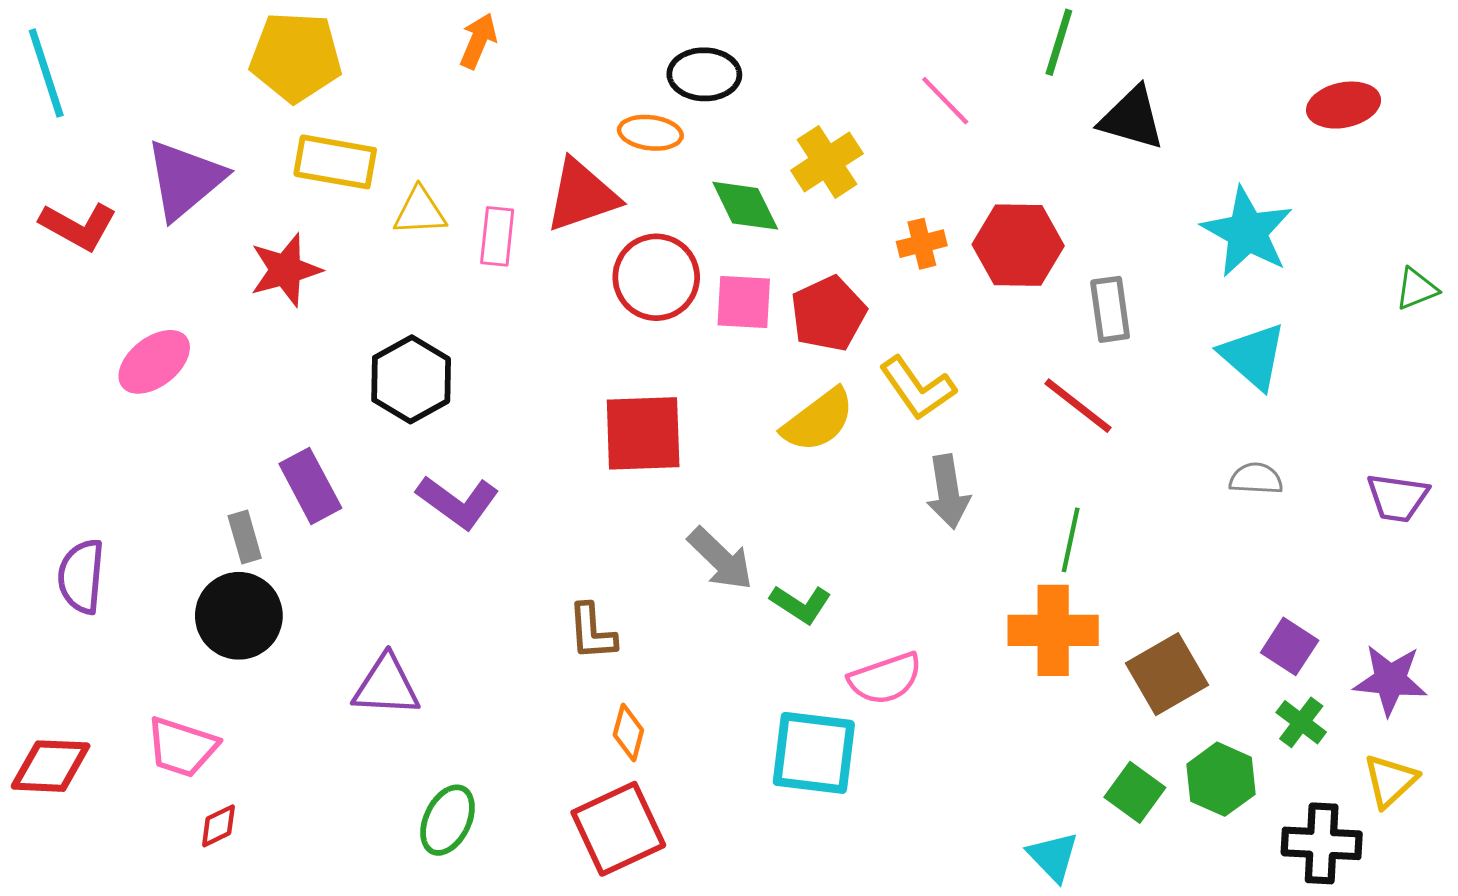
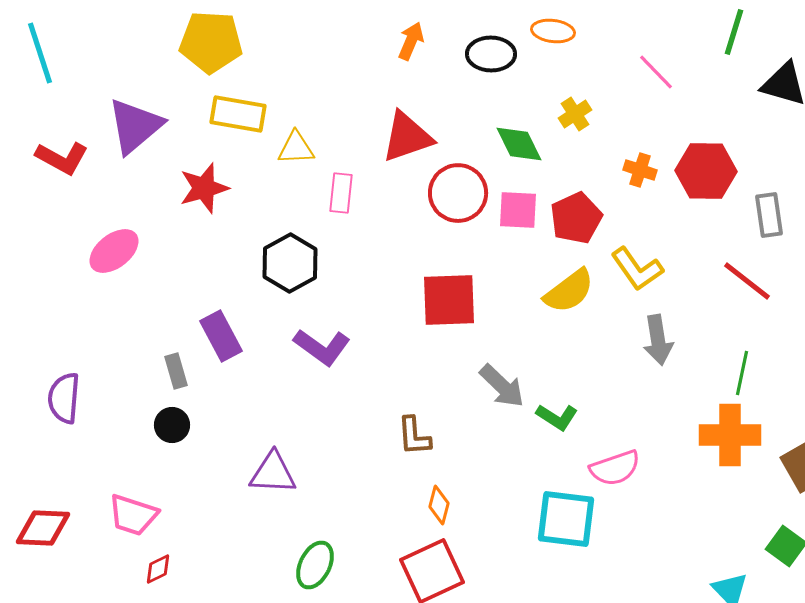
orange arrow: (478, 41) -> (411, 41), moved
orange ellipse: (650, 133) -> (553, 31), moved
yellow cross: (827, 162) -> (575, 114), size x0.7
pink rectangle: (497, 236) -> (341, 193), moved
orange cross: (922, 244) -> (640, 170), turned 32
black circle: (239, 616) -> (172, 425), size x0.6

